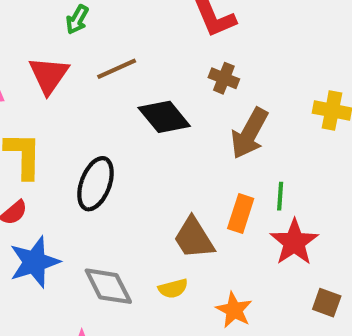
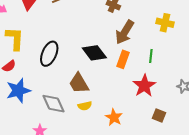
black diamond: (164, 117) -> (94, 53), moved
green line: (280, 196) -> (151, 56), moved
orange rectangle: (241, 213) -> (123, 59), moved
brown trapezoid: (194, 238) -> (79, 83), moved

